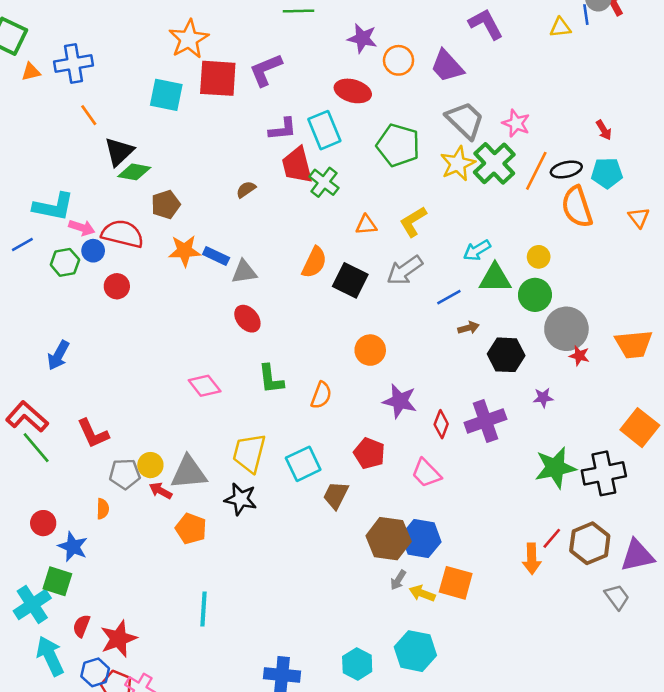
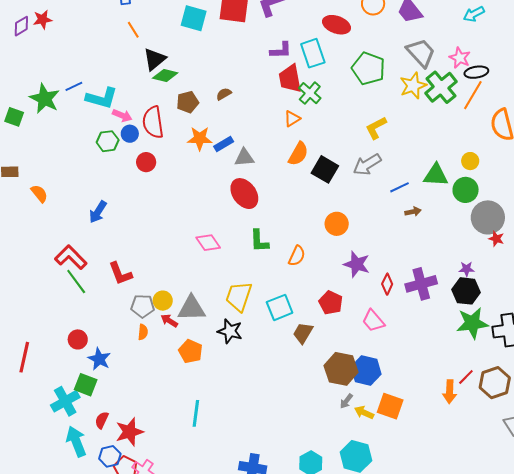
black ellipse: (566, 170) -> (476, 72), moved
brown semicircle: (246, 189) -> (224, 94), moved
orange triangle: (366, 225) -> (292, 119), moved, turned -30
red semicircle: (122, 234) -> (153, 122), turned -116
blue line: (22, 245) -> (74, 86), moved
cyan arrow: (477, 250) -> (474, 14), moved
blue rectangle: (216, 256) -> (224, 144), turned -60
red ellipse: (247, 319) -> (244, 194), size x1.4
black hexagon: (506, 355) -> (466, 291), moved
orange semicircle: (103, 509) -> (143, 332), moved

